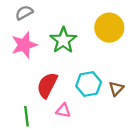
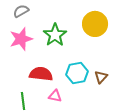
red semicircle: (47, 85) -> (41, 74), turned 70

